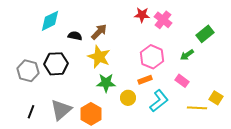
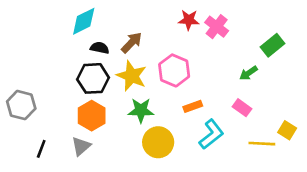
cyan diamond: (50, 21) -> (84, 21), moved
pink hexagon: (152, 57) -> (174, 70), moved
black hexagon: (56, 64) -> (93, 78), moved
gray hexagon: (28, 71) -> (21, 105), moved
yellow circle: (128, 98) -> (158, 142), moved, size x1.5
gray triangle: (61, 110) -> (81, 146), size x0.7
orange hexagon: (91, 114) -> (92, 116), moved

